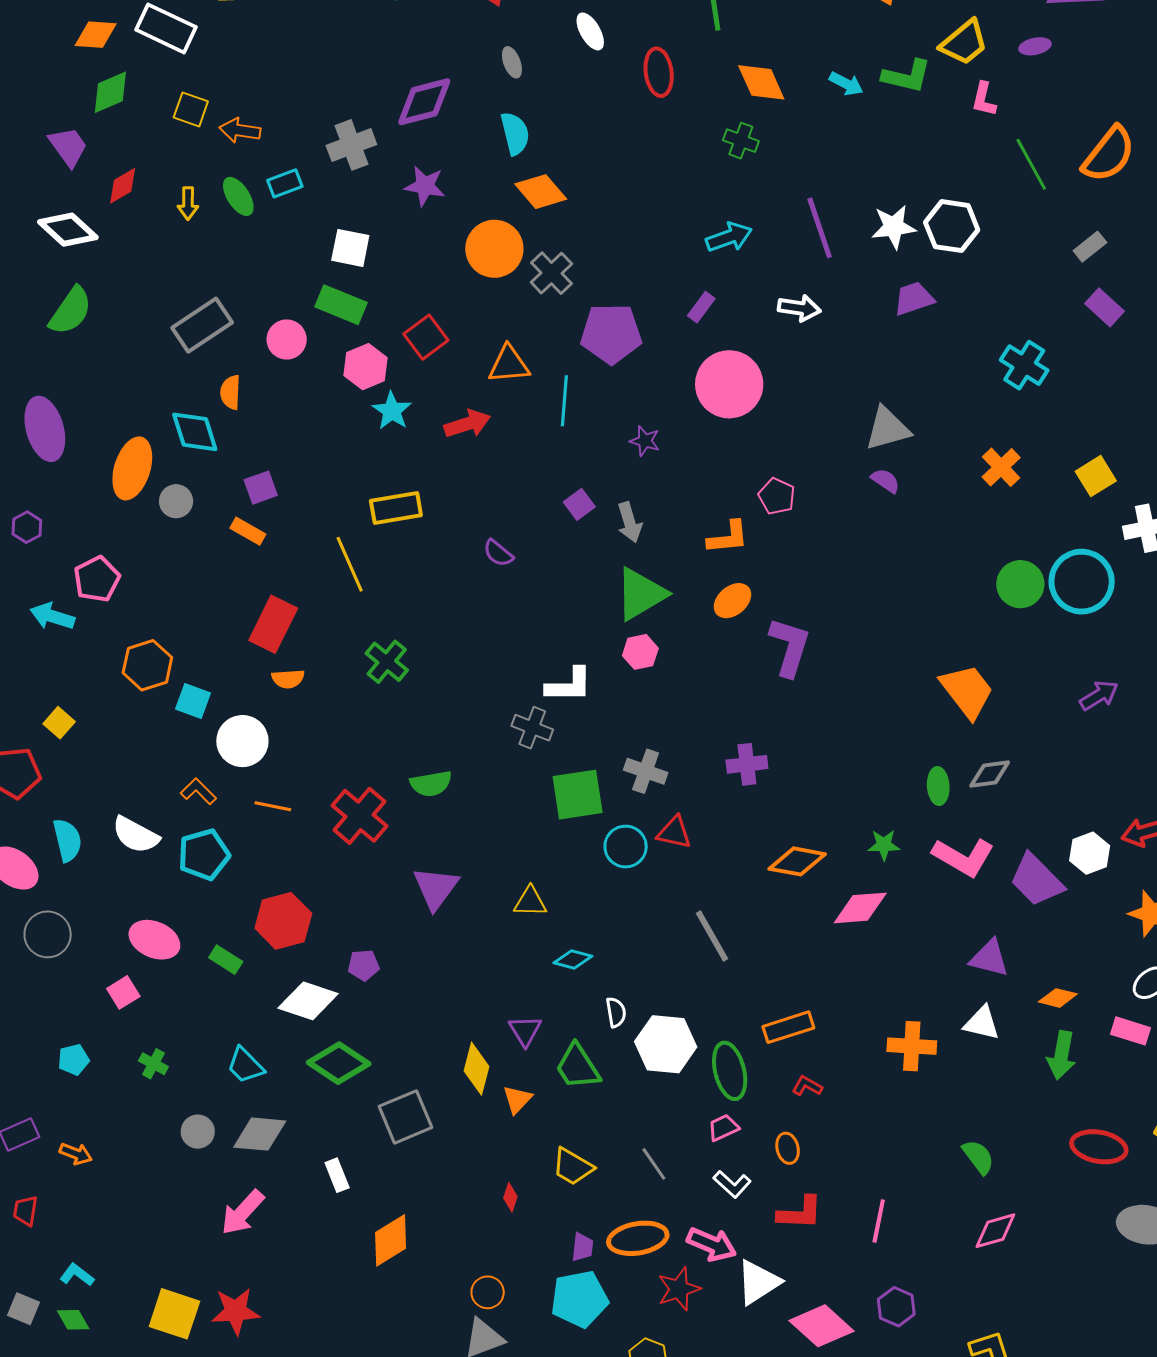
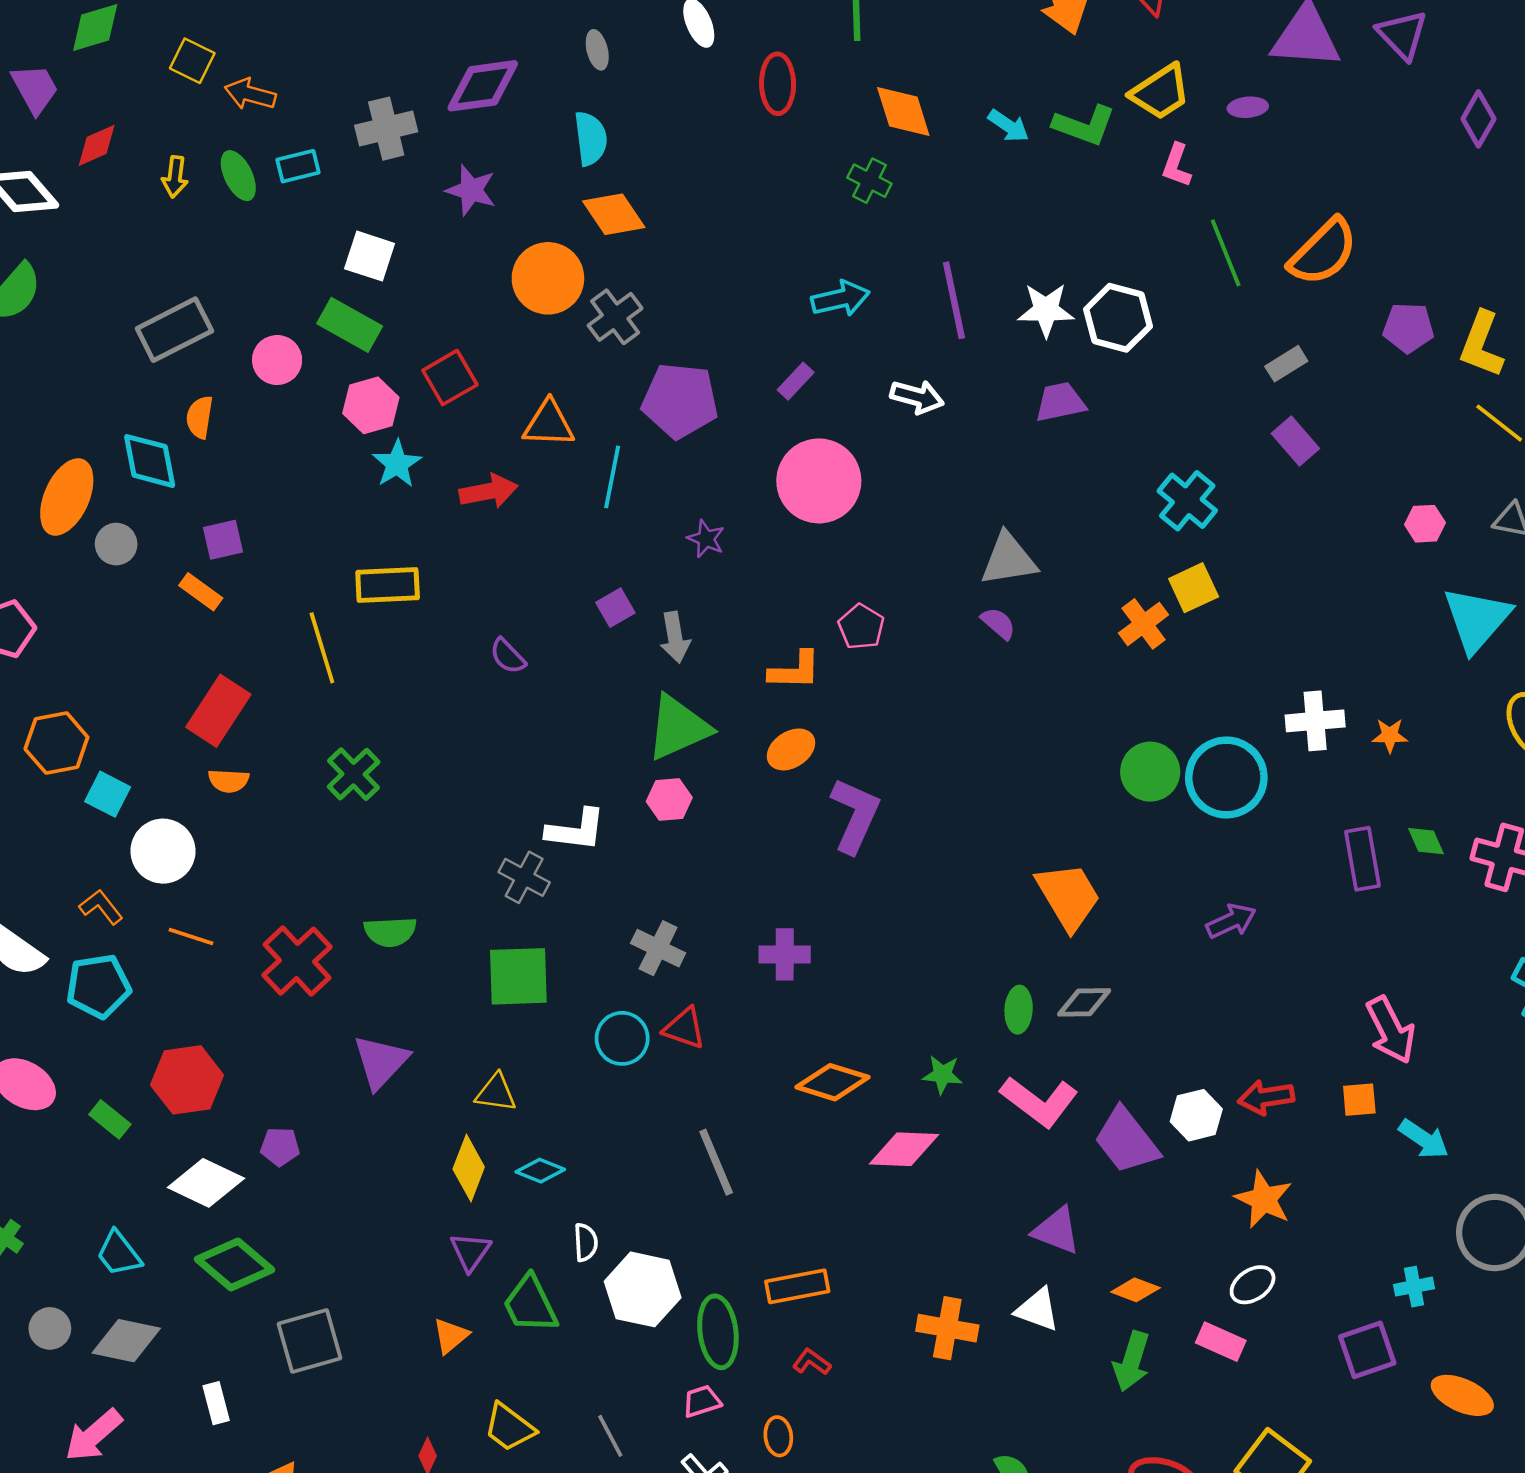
yellow square: (1096, 476) -> (1194, 588), moved
green square: (578, 795) -> (518, 976), moved
yellow diamond: (476, 1069) -> (469, 1168), moved

